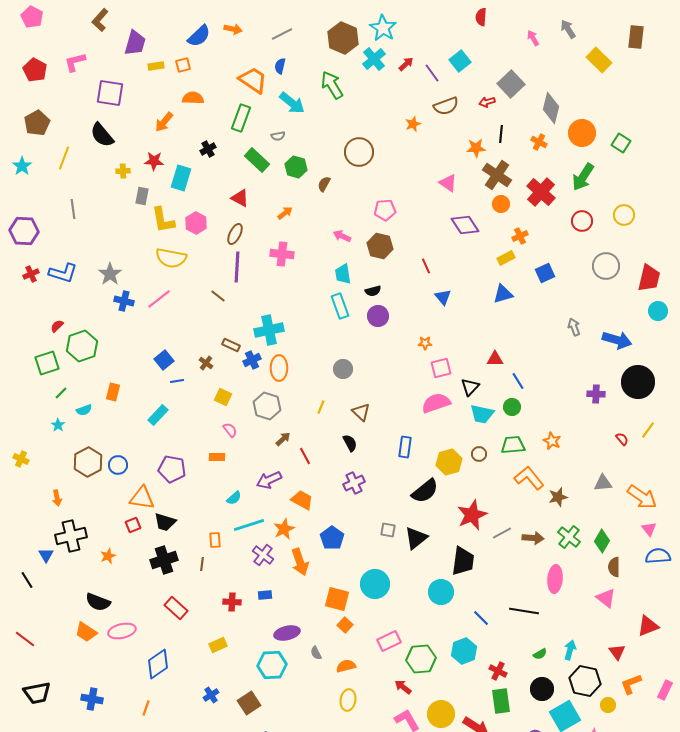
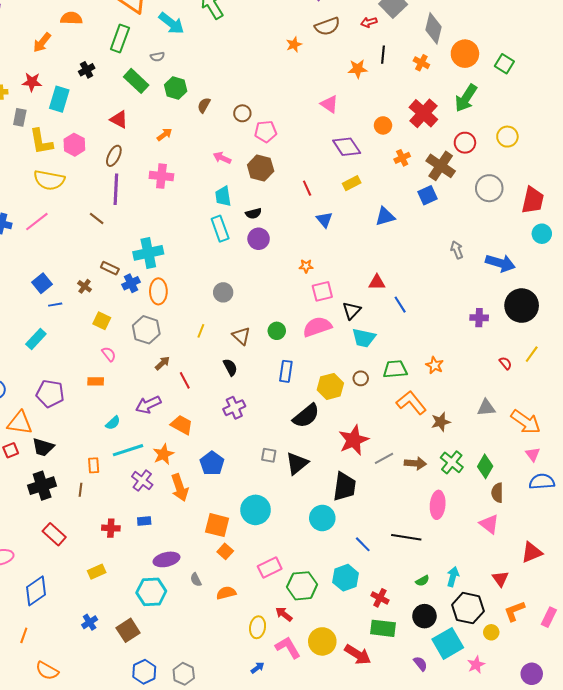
brown circle: (359, 152) -> (242, 113), moved, size x0.6
brown cross: (497, 175) -> (441, 166), moved
yellow rectangle: (506, 258) -> (352, 183), moved
green circle: (512, 407) -> (277, 331), moved
yellow ellipse: (348, 700) -> (258, 627), moved
green rectangle: (501, 701) -> (383, 628), turned -75

